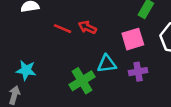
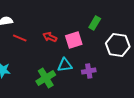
red line: (63, 29) -> (20, 38), moved
pink square: (133, 39) -> (74, 40), moved

